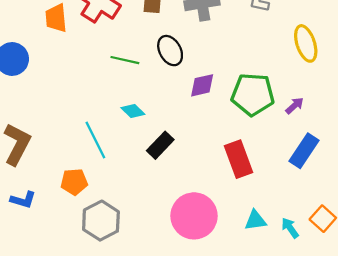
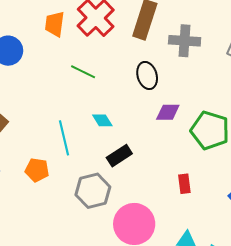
green line: (125, 60) -> (83, 72), moved
red rectangle: (238, 159) -> (184, 184), size x0.6
gray hexagon: (101, 221) -> (93, 191), moved

